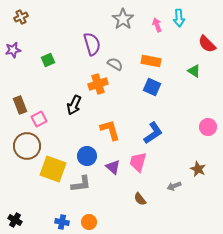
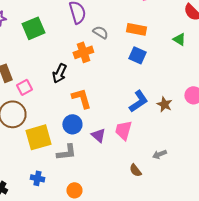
green square: (48, 60) -> (33, 28), size x1.6
orange L-shape: (110, 130) -> (81, 98), moved
yellow square: (53, 169) -> (38, 137), turned -36
brown star: (198, 169) -> (164, 104), moved
brown semicircle: (140, 199) -> (135, 170), moved
blue cross: (62, 222) -> (37, 178), moved

